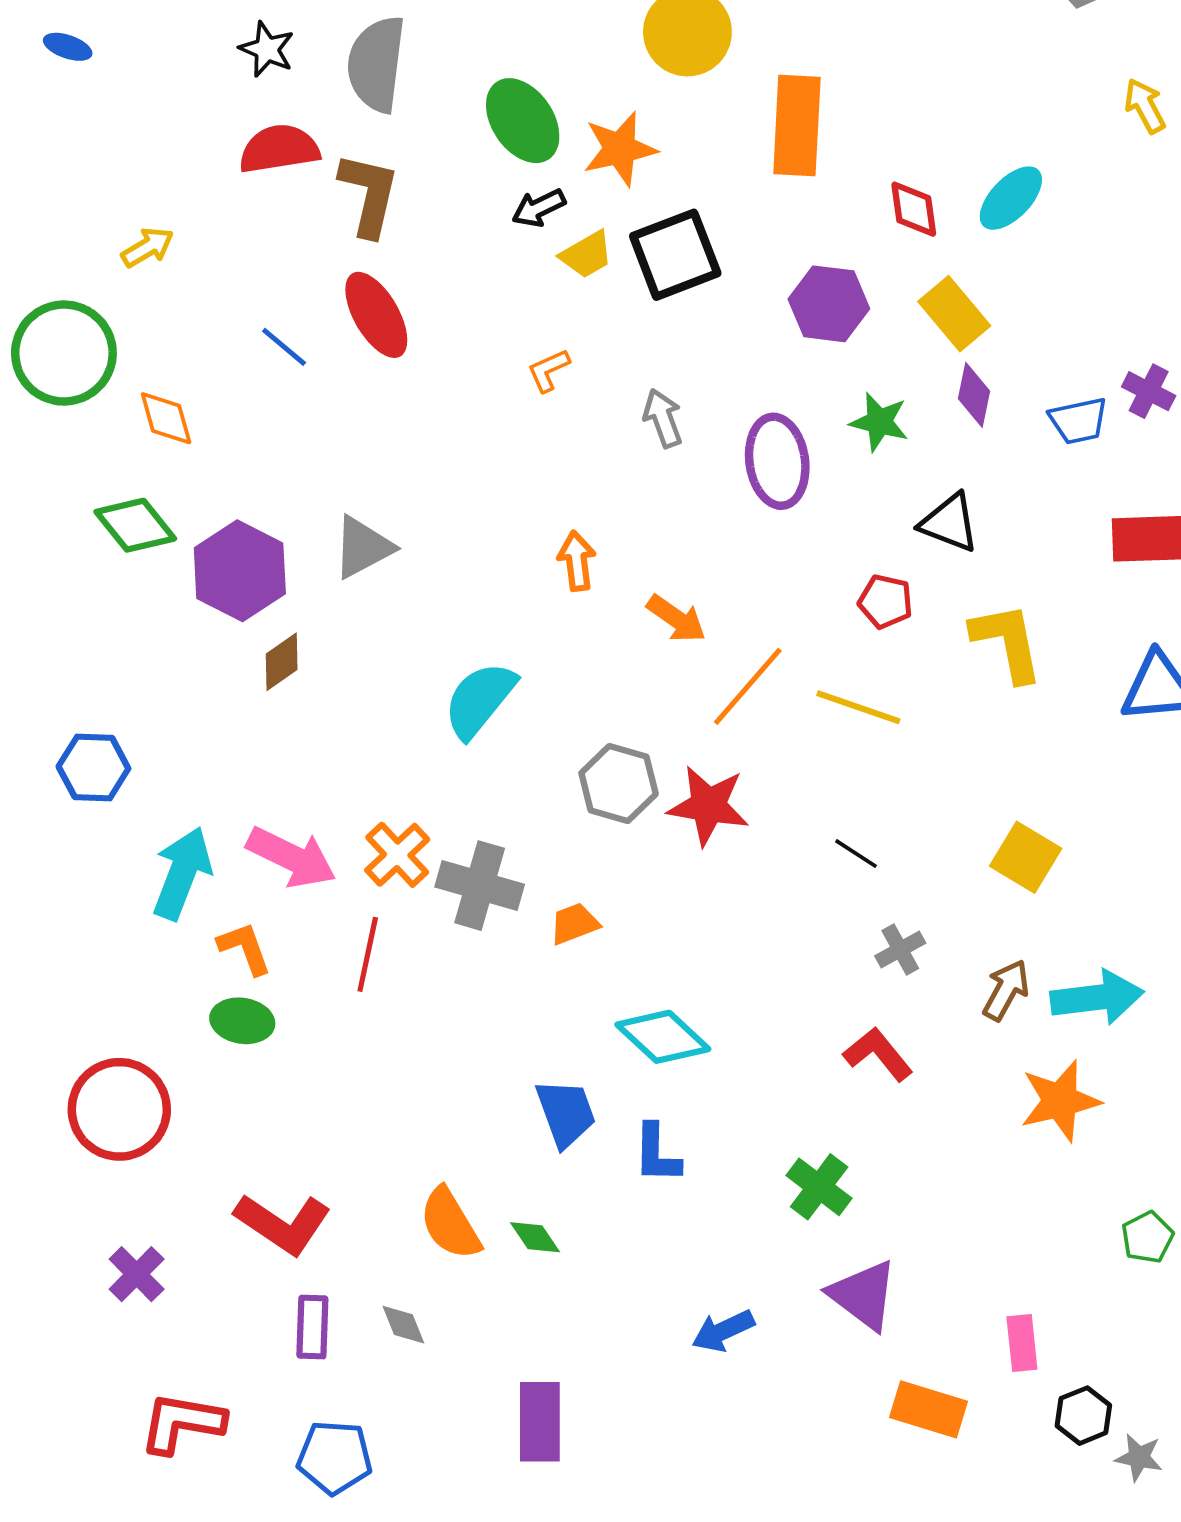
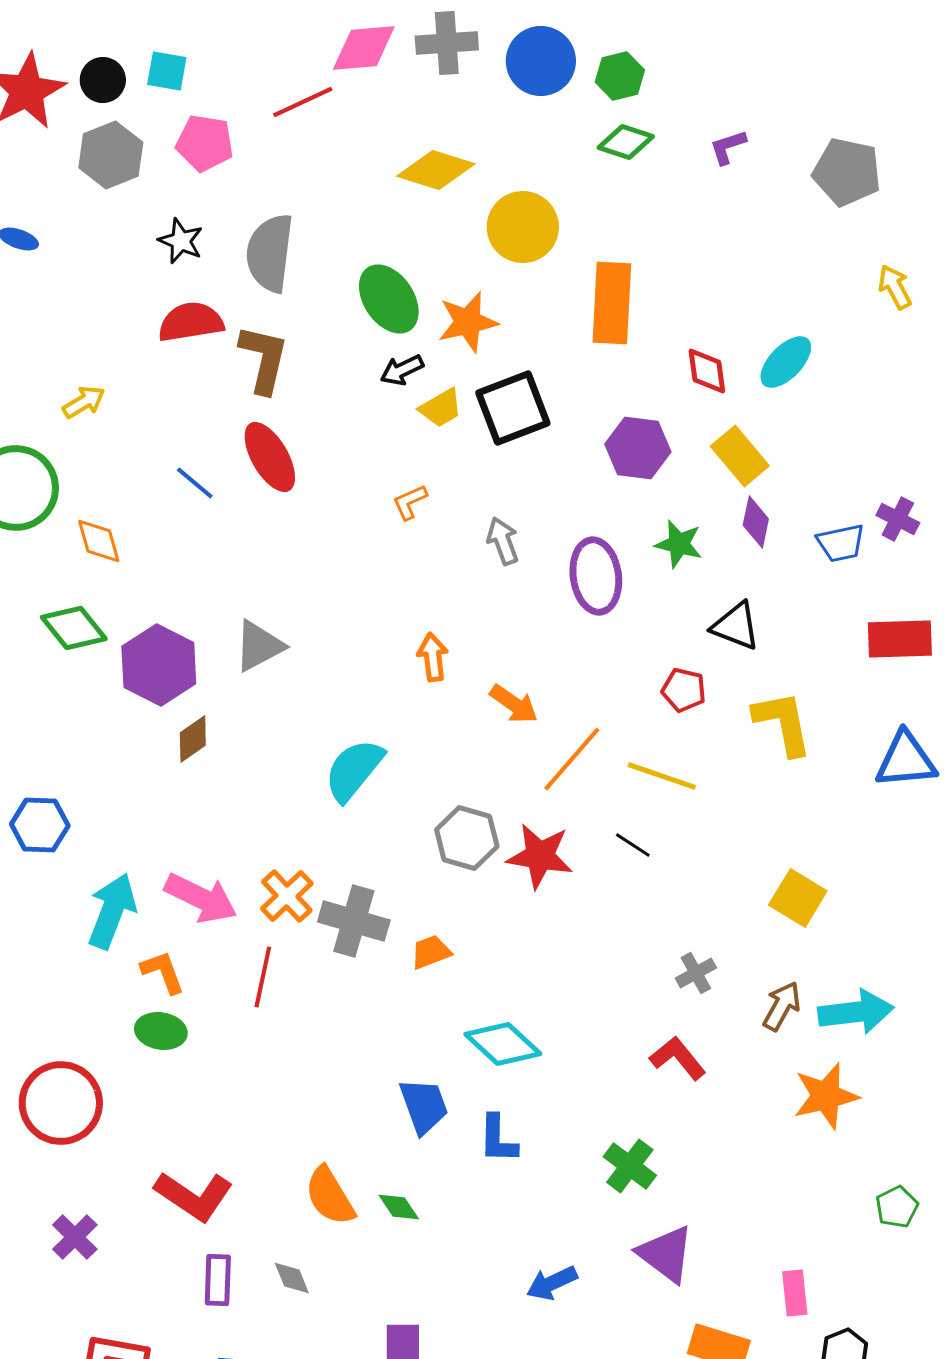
black line: (856, 854) -> (633, 845), moved

